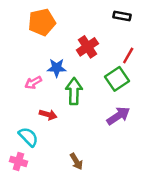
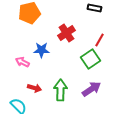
pink arrow: (33, 83) -> (22, 62), turned 56
green arrow: (74, 91) -> (60, 90), moved

